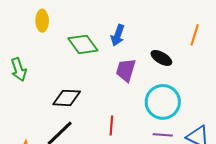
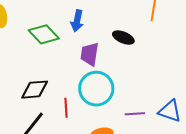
cyan circle: (163, 102) -> (96, 89), moved
red line: (111, 126) -> (66, 108), moved

